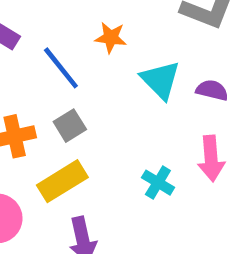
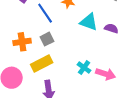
cyan triangle: (160, 80) -> (89, 22), turned -30
pink arrow: (211, 158) -> (106, 74), moved, turned -72

